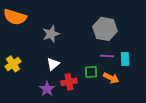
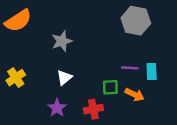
orange semicircle: (15, 17) -> (18, 21), turned -50
gray hexagon: (105, 29) -> (136, 21), moved
red cross: (69, 82) -> (93, 109), moved

